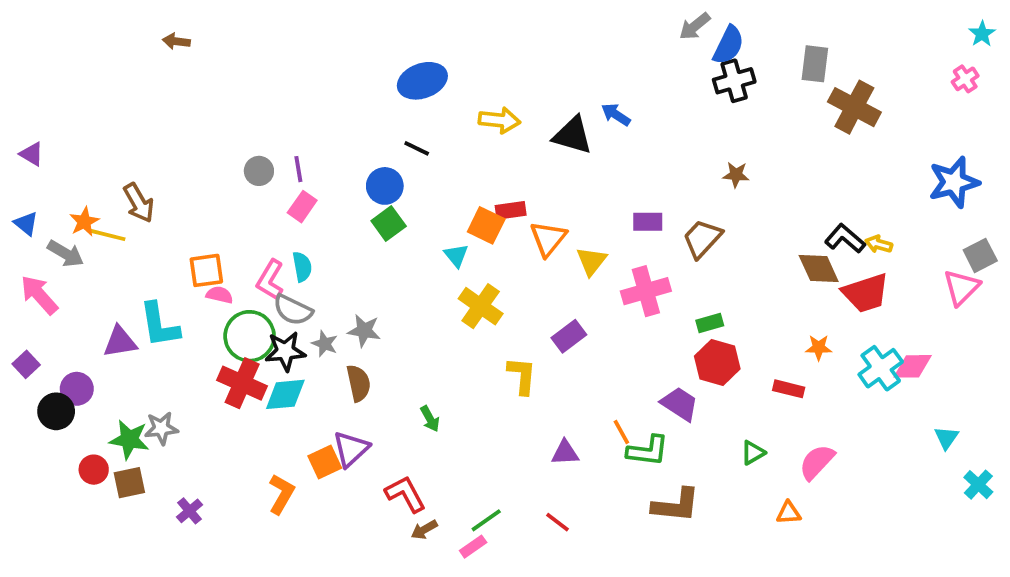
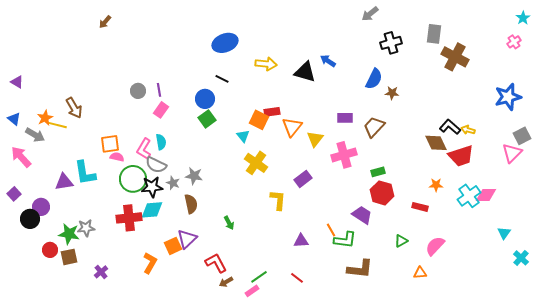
brown arrow: (176, 41) -> (105, 22), moved, turned -56
blue semicircle: (729, 45) -> (374, 79), moved
red cross: (242, 383) -> (129, 218), moved, turned -30

